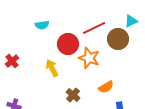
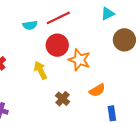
cyan triangle: (131, 21) -> (108, 14), moved
red line: (94, 28) -> (58, 18), moved
brown circle: (118, 39) -> (124, 40), moved

